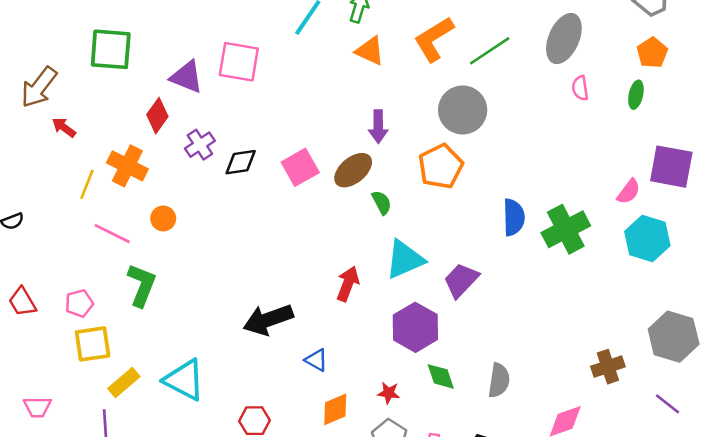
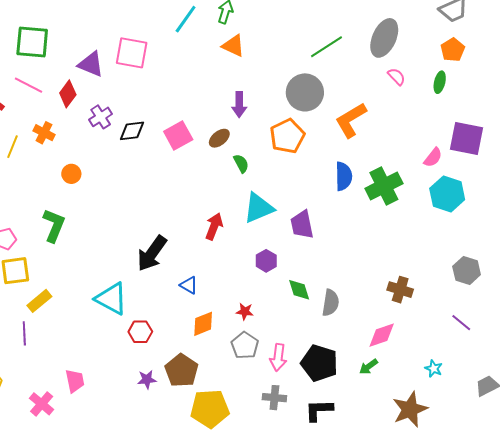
orange L-shape: (434, 39) -> (351, 120), moved
pink semicircle: (580, 88) -> (396, 77), turned 144
orange cross: (127, 166) -> (44, 133), size x0.7
brown ellipse: (353, 170) -> (219, 138), size x0.7
pink line: (112, 234) -> (29, 85), moved
purple trapezoid: (461, 280) -> (302, 225), turned -56
black arrow: (268, 320) -> (152, 253), turned -36
purple hexagon: (415, 327) -> (266, 261), size x0.6
gray hexagon: (674, 337) -> (467, 270), size x0.7
brown cross: (608, 367) -> (400, 290), moved, turned 35
green diamond: (441, 376) -> (299, 290), moved
cyan triangle: (184, 380) -> (111, 299), moved

